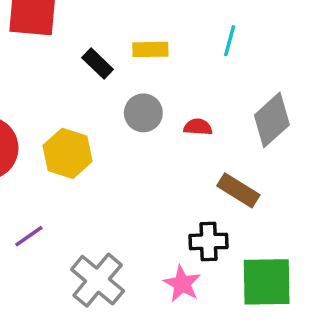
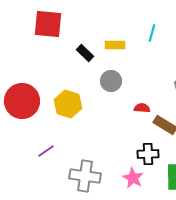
cyan line: (230, 41) -> (152, 33), moved
red semicircle: (198, 127) -> (142, 108), moved
gray cross: (98, 280) -> (85, 176), turned -32

